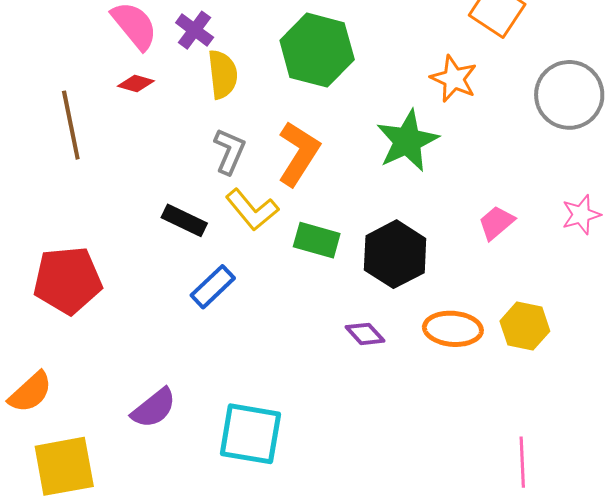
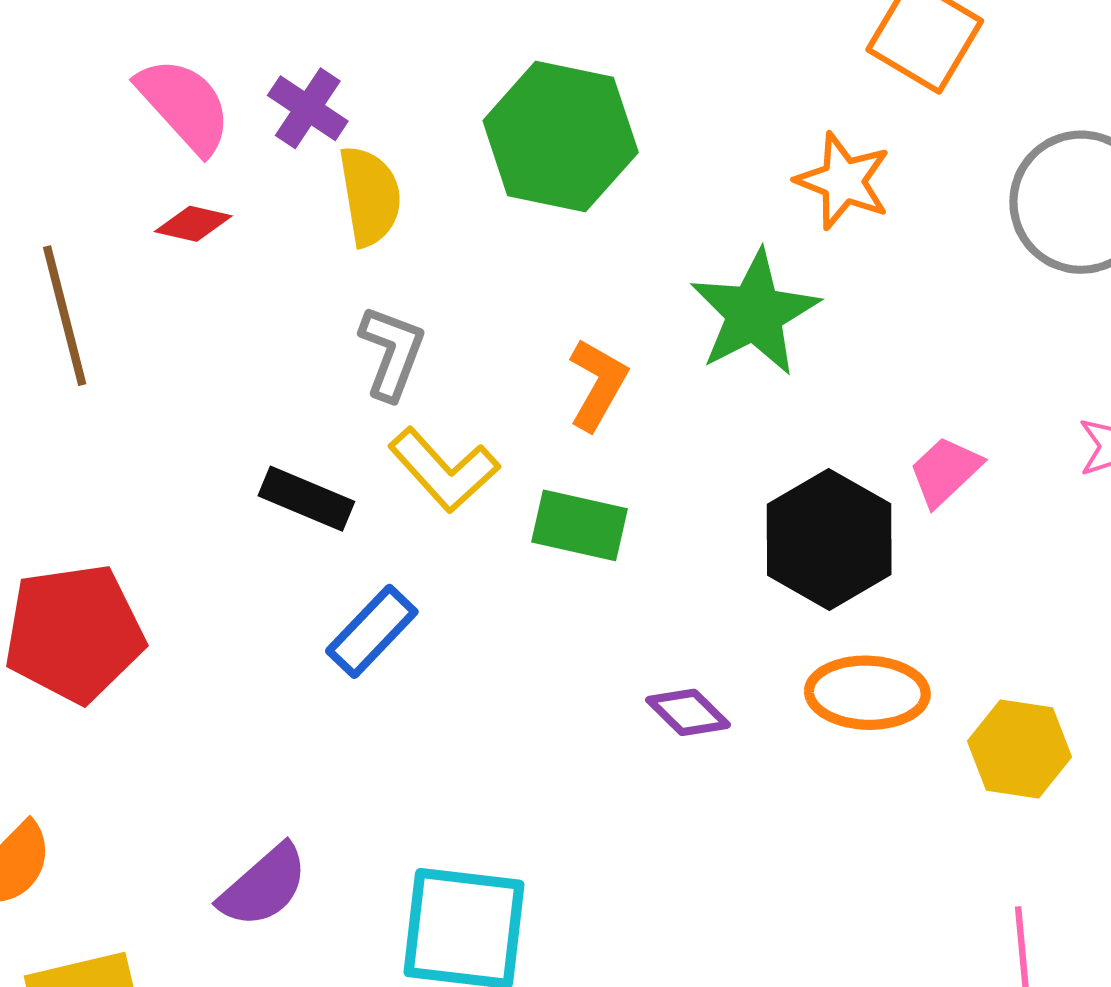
orange L-shape: (299, 154) -> (598, 384), moved, size x0.7
black hexagon: (395, 254) -> (829, 539), moved
yellow hexagon: (525, 326) -> (1019, 749), moved

